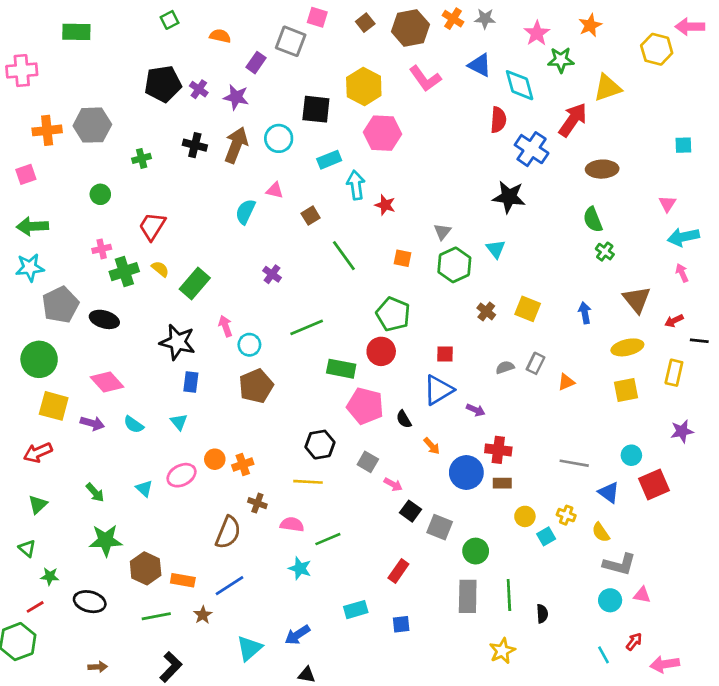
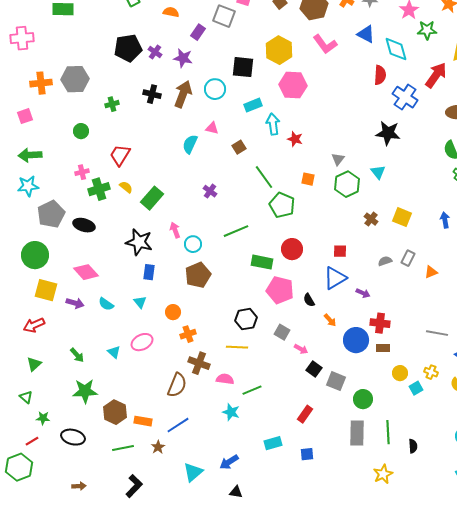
green pentagon: (393, 314) -> (282, 205), moved
orange circle: (215, 459) -> (173, 312), moved
brown cross: (257, 503) -> (199, 363), size x1.5

